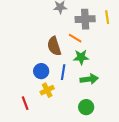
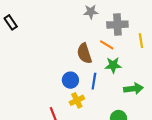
yellow line: (107, 17) -> (141, 41), moved
green arrow: (89, 79) -> (133, 89), moved

